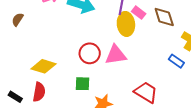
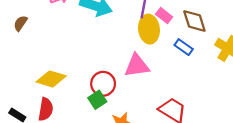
red circle: (90, 53) -> (103, 84), moved
blue rectangle: (176, 61) -> (184, 47), moved
green square: (83, 84) -> (97, 100), turned -35

